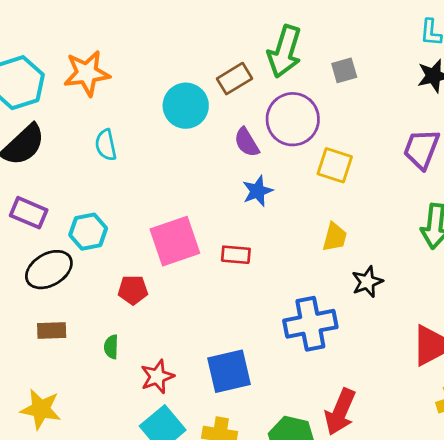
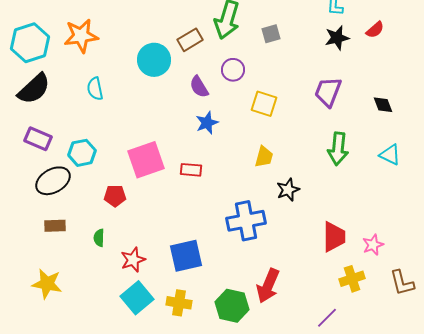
purple circle: (293, 119) -> (233, 70), size x0.6

